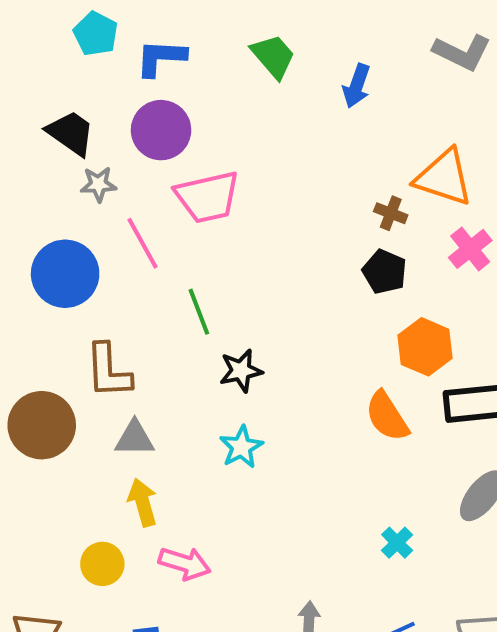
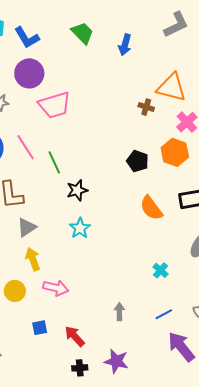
gray L-shape: (462, 52) -> (176, 25), turned -48
blue L-shape: (161, 58) -> (27, 38), turned -120
pink line: (142, 243) -> (26, 147), moved
black pentagon: (385, 272) -> (138, 161), moved
orange hexagon: (425, 347) -> (175, 152), moved
gray triangle: (135, 438) -> (27, 227), turned -30

